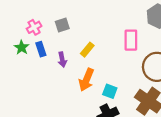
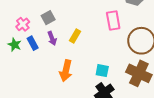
purple arrow: (62, 60) -> (52, 38), moved
orange arrow: (86, 80) -> (66, 71), moved

